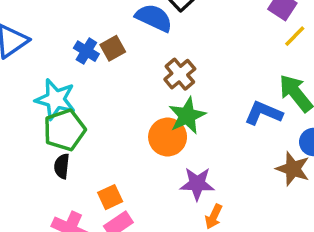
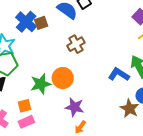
blue cross: (86, 51) -> (26, 22), size x1.5
green star: (187, 116) -> (41, 84), moved

